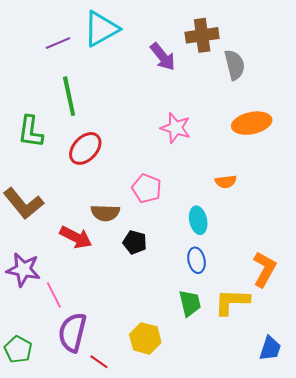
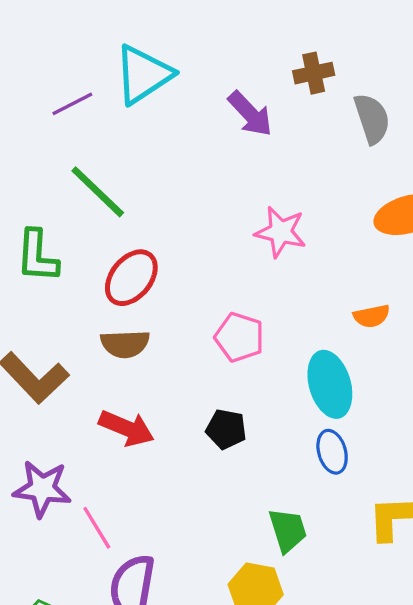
brown cross: (202, 35) -> (314, 73), size x0.7
green line: (69, 96) -> (98, 192), turned -30
brown semicircle: (105, 213) -> (125, 344), moved
cyan ellipse: (198, 220) -> (330, 384), size x1.4
green trapezoid: (190, 303) -> (288, 530), moved

